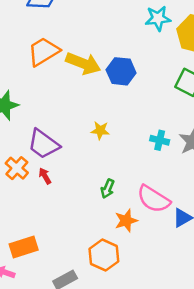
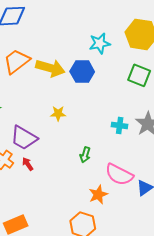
cyan star: (158, 18) -> (100, 43), moved
yellow star: (100, 130) -> (58, 113), moved
green arrow: (108, 189) -> (85, 155), moved

